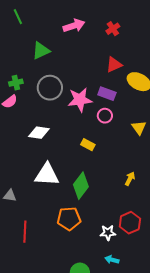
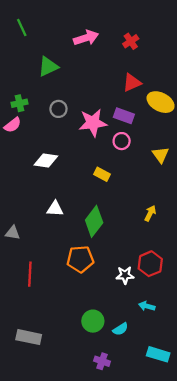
gray circle: (50, 88) -> (58, 109), size x0.6
white triangle: (47, 175) -> (55, 209), size x0.6
cyan arrow: (112, 260) -> (147, 306), moved

